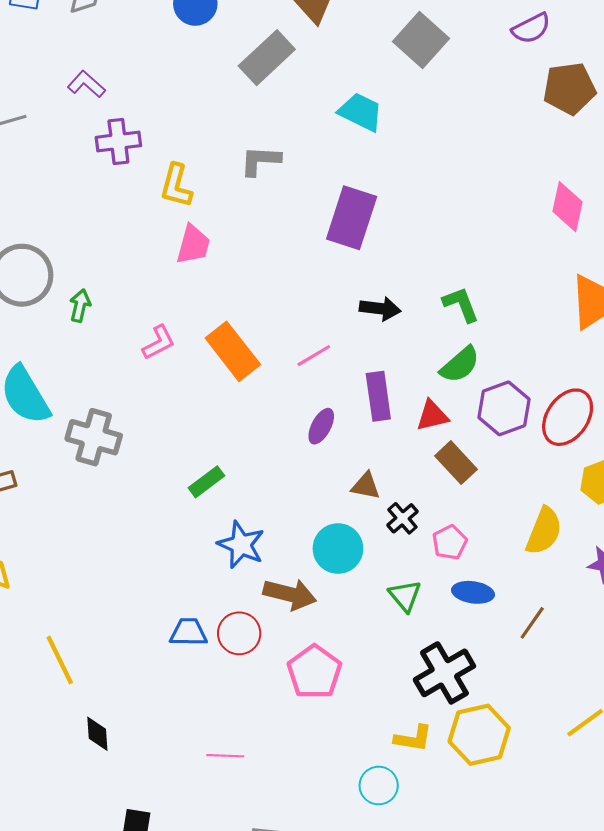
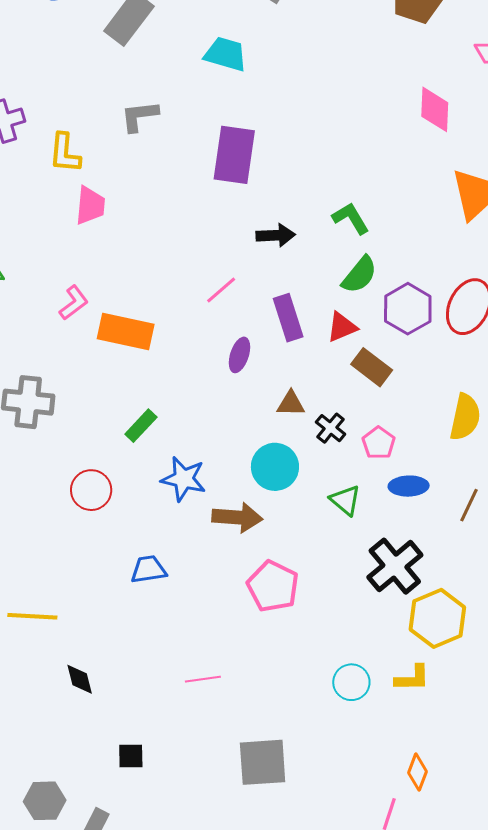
orange rectangle: (233, 351) -> (126, 331), moved, turned -30
red circle: (239, 633) -> (91, 490), moved
yellow line: (60, 660) -> (32, 616), turned -51
yellow L-shape: (413, 738) -> (412, 678), moved

